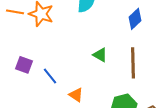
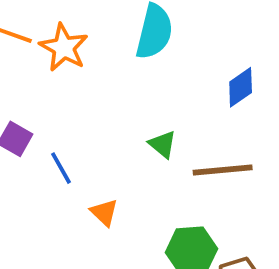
brown line: (133, 63) -> (223, 170), turned 76

